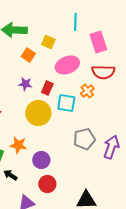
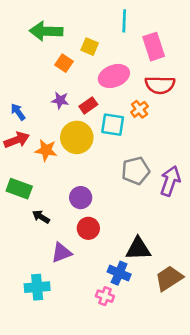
red rectangle: (47, 88) -> (88, 105), turned 32
orange star: (18, 145) -> (46, 150), moved

